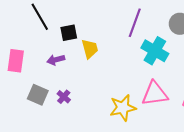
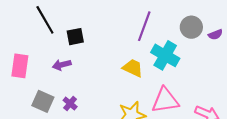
yellow trapezoid: (90, 49) -> (133, 68), moved, turned -50

